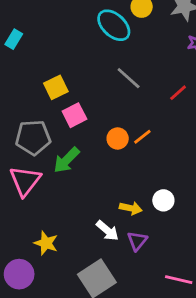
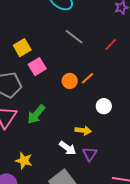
green arrow: (66, 160) -> (36, 114), moved
white circle: (163, 200) -> (104, 106), moved

